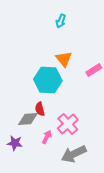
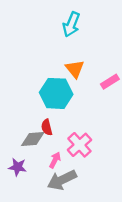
cyan arrow: (61, 21) -> (71, 24), size x1.5
gray arrow: (74, 154) -> (62, 180), moved

